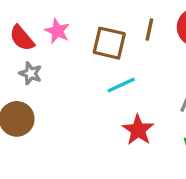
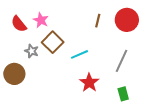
brown square: (109, 43) -> (53, 42), moved, turned 30
gray star: (31, 73) -> (32, 51), moved

